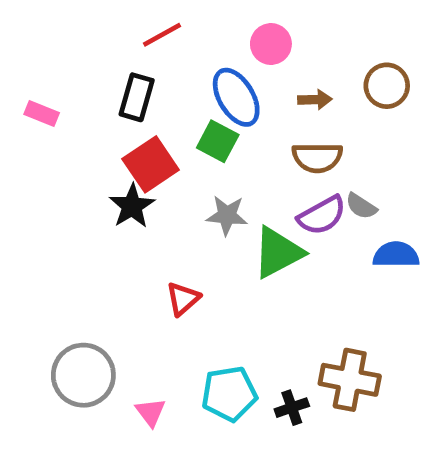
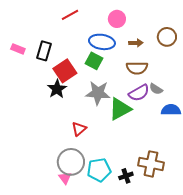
black rectangle: (137, 97) -> (44, 51), moved
blue ellipse: (236, 97) -> (102, 42), turned -50
gray star: (227, 215) -> (98, 93), size x1.4
gray circle: (83, 375) -> (71, 162), moved

